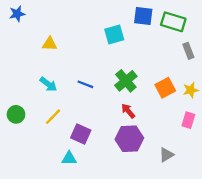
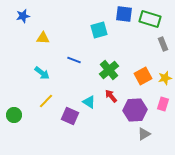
blue star: (17, 14) -> (23, 16), moved
blue line: (85, 84) -> (74, 60), moved
green circle: (16, 114) -> (14, 115), moved
purple hexagon: (129, 139) -> (135, 110), moved
cyan triangle: (69, 158) -> (89, 102), moved, turned 32

